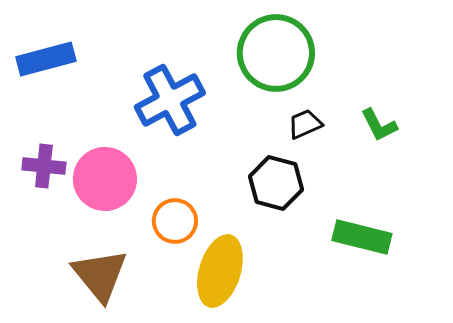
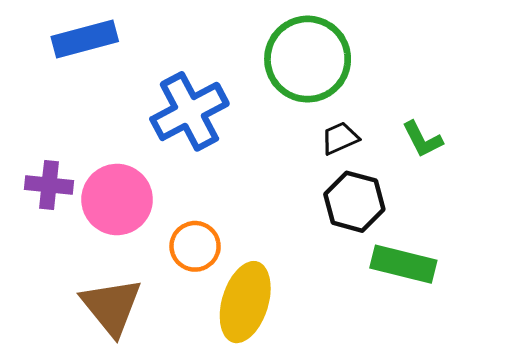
blue rectangle: (46, 59) -> (85, 39), moved
black hexagon: (276, 183) -> (354, 202), moved

